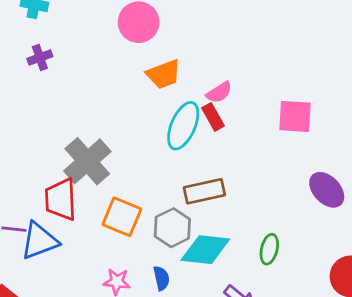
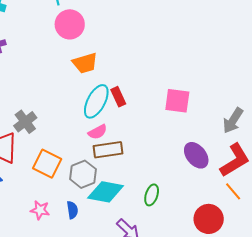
pink semicircle: (219, 92) -> (98, 132), moved
gray cross: (87, 161) -> (25, 122), size x0.7

